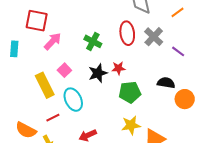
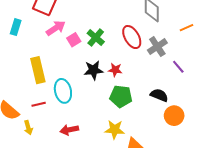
red ellipse: (127, 33) -> (132, 37), turned -35
pink square: (64, 70) -> (74, 40), moved

